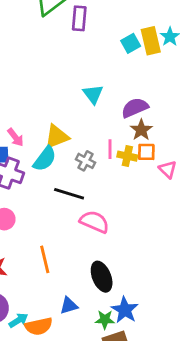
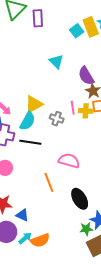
cyan triangle: (93, 94) -> (56, 62), moved
purple semicircle: (135, 108) -> (86, 76), turned -90
black line: (69, 194) -> (30, 142), moved
orange line: (45, 259) -> (49, 182), moved
blue triangle: (69, 306) -> (22, 215), moved, turned 48

